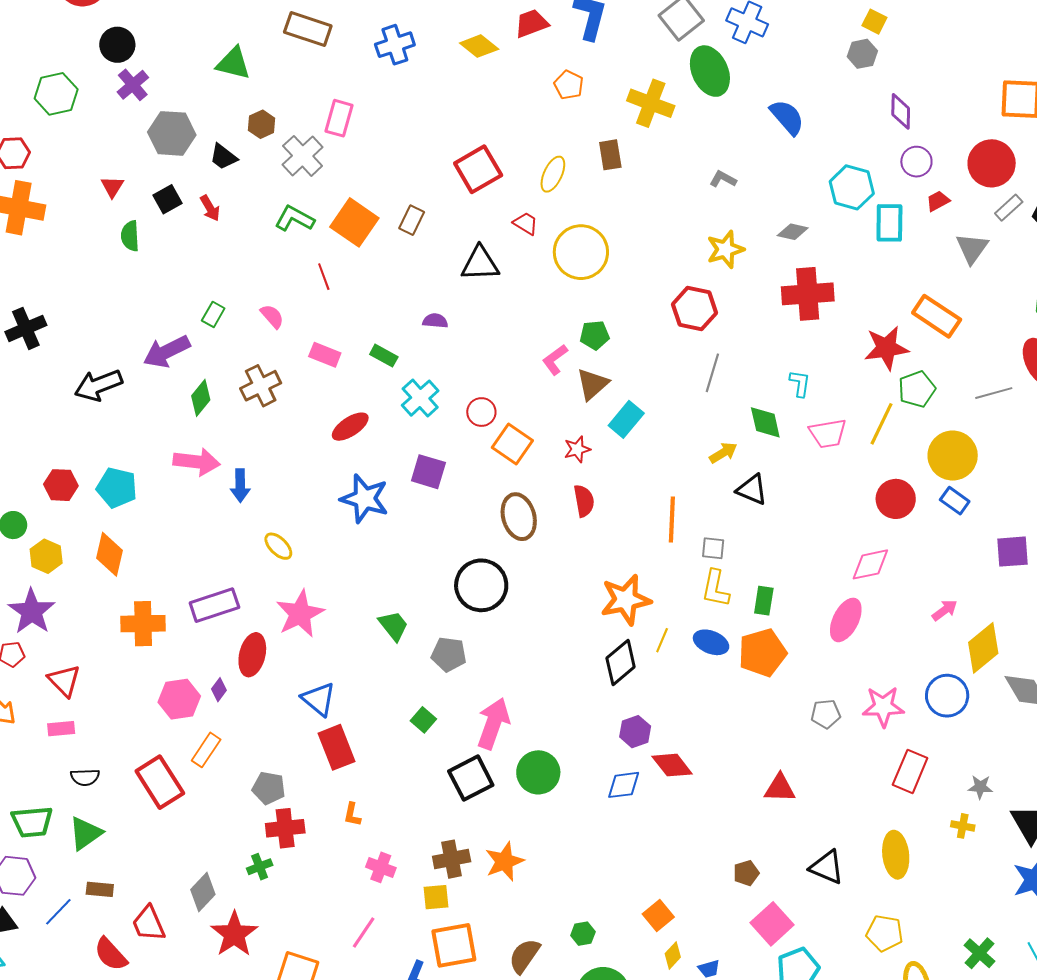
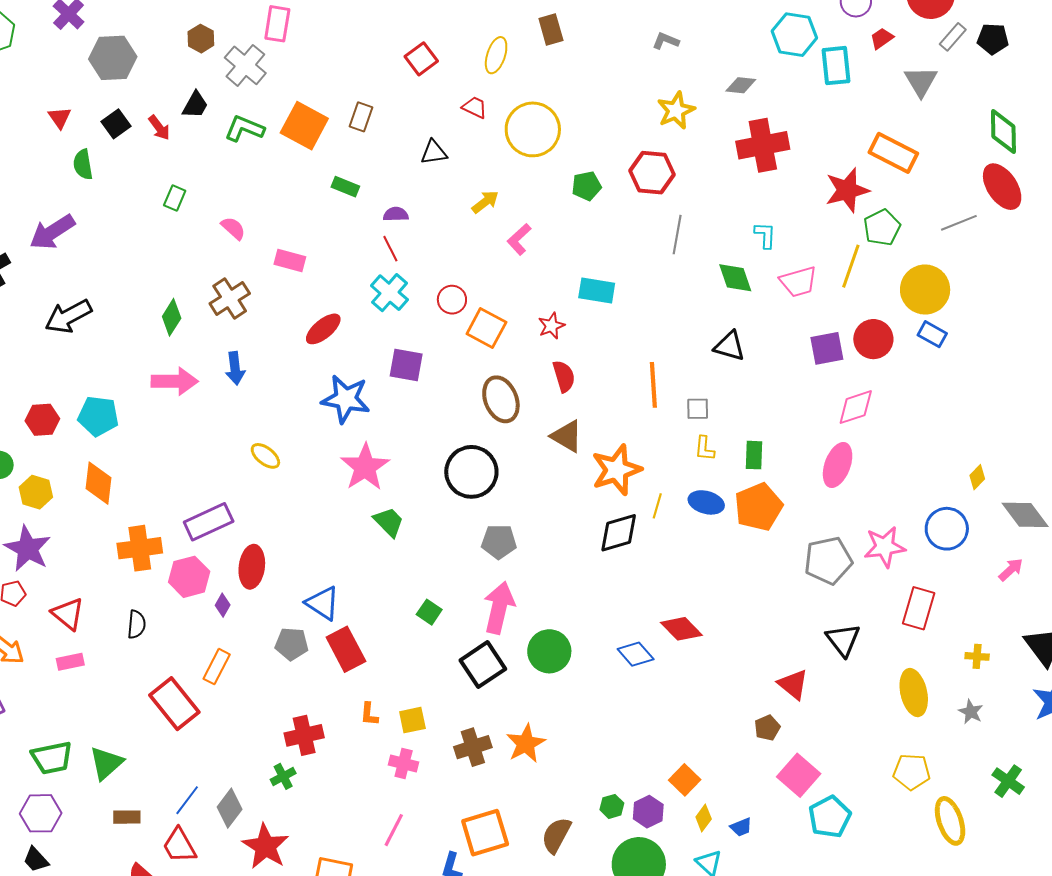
black trapezoid: (223, 157) -> (195, 105), moved, turned -92
red square: (478, 169) -> (421, 59), size x0.7
black triangle: (480, 264) -> (434, 152), size x0.7
red line: (324, 277) -> (390, 249), moved
green rectangle: (213, 314) -> (175, 198), moved
green pentagon: (595, 335) -> (587, 186), moved
purple arrow: (167, 352) -> (52, 232), moved
green rectangle: (384, 356) -> (345, 187), moved
brown triangle: (592, 384) -> (567, 436), moved, turned -42
cyan rectangle: (626, 419) -> (597, 291), turned 66
yellow arrow: (723, 453) -> (485, 202), moved
blue arrow: (240, 486) -> (235, 368), moved
purple square: (1013, 552) -> (827, 348), moved
yellow L-shape: (716, 588) -> (705, 448), size x0.7
pink arrow: (945, 610) -> (1011, 570), moved
pink star: (300, 614) -> (365, 467), moved
yellow diamond: (983, 648) -> (977, 477), size x0.5
gray pentagon: (449, 654) -> (499, 542), moved
black diamond: (621, 663) -> (619, 533), turned 30
pink hexagon: (179, 699) -> (189, 577), moved
gray pentagon: (826, 714) -> (828, 561), size x1.6
purple hexagon: (635, 732) -> (648, 812), moved
black semicircle: (85, 777) -> (136, 624), moved, turned -76
blue diamond: (624, 785) -> (636, 654), turned 63
gray star: (980, 787) -> (971, 712), moved, turned 30
gray pentagon: (269, 788) -> (292, 644), moved
red triangle: (780, 788) -> (793, 684), moved, turned 44
black triangle: (827, 867) -> (843, 640), moved, turned 36
yellow square: (436, 897) -> (412, 720), moved
blue line: (58, 912) -> (187, 800), moved

